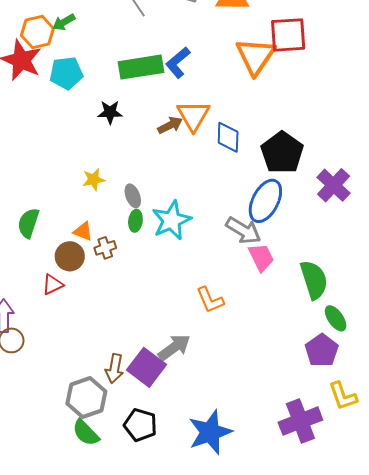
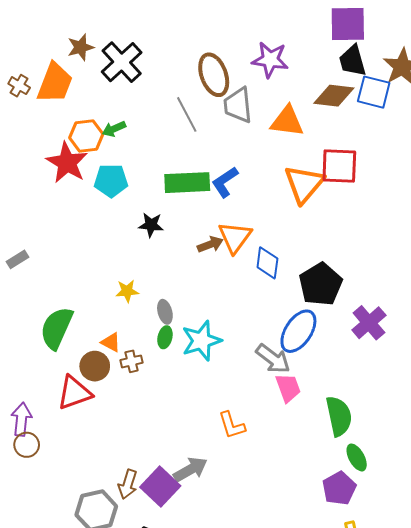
green semicircle: (28, 223) -> (57, 328), size x1.4
red triangle: (53, 285) -> (74, 393), size x1.6

